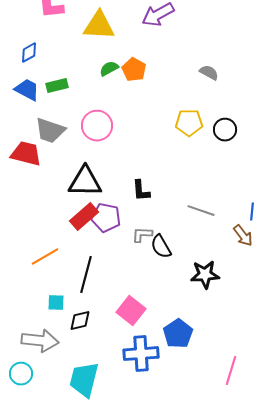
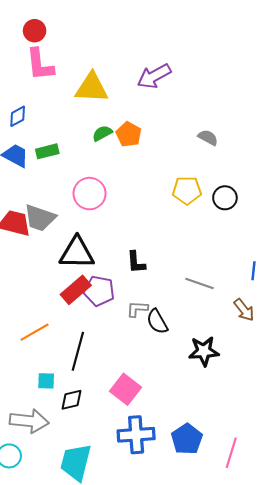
gray trapezoid: (50, 131) -> (40, 218), moved
blue line: (252, 212) -> (253, 271), moved
blue pentagon: (178, 334) -> (187, 439), moved

